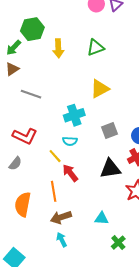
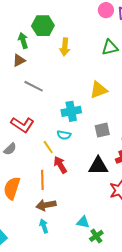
green arrow: (14, 48) -> (23, 41), turned 112
green triangle: (96, 48) -> (110, 47), moved
cyan triangle: (102, 218) -> (83, 222), moved

